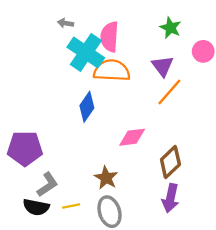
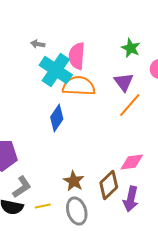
pink diamond: (132, 137) -> (132, 162), moved
brown diamond: (170, 162) -> (109, 185), moved

